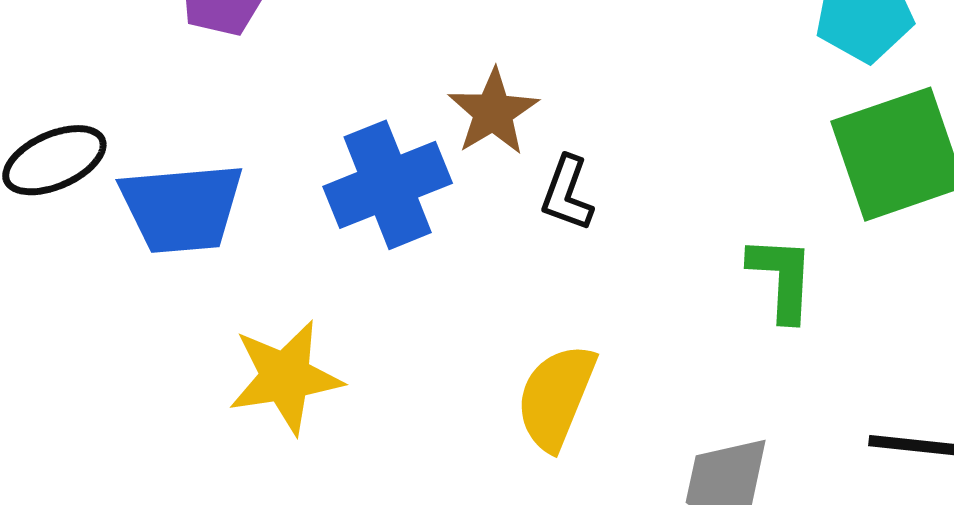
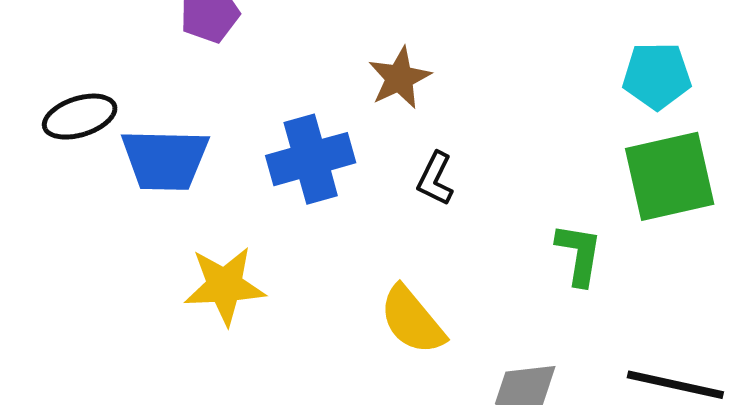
brown star: (493, 112) -> (400, 78), moved
yellow semicircle: (556, 397) -> (412, 320), turned -68

